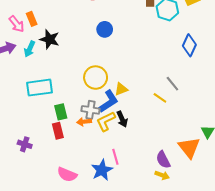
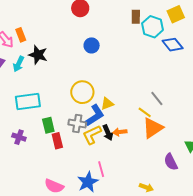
blue diamond: (189, 45) -> (173, 45), moved, turned -65
orange arrow: (84, 122) -> (120, 132), moved
red rectangle: (58, 131) -> (57, 141), moved
purple cross: (25, 144) -> (19, 137), moved
orange triangle: (189, 148) -> (153, 128), moved, turned 35
purple semicircle: (163, 160) -> (171, 162), moved

